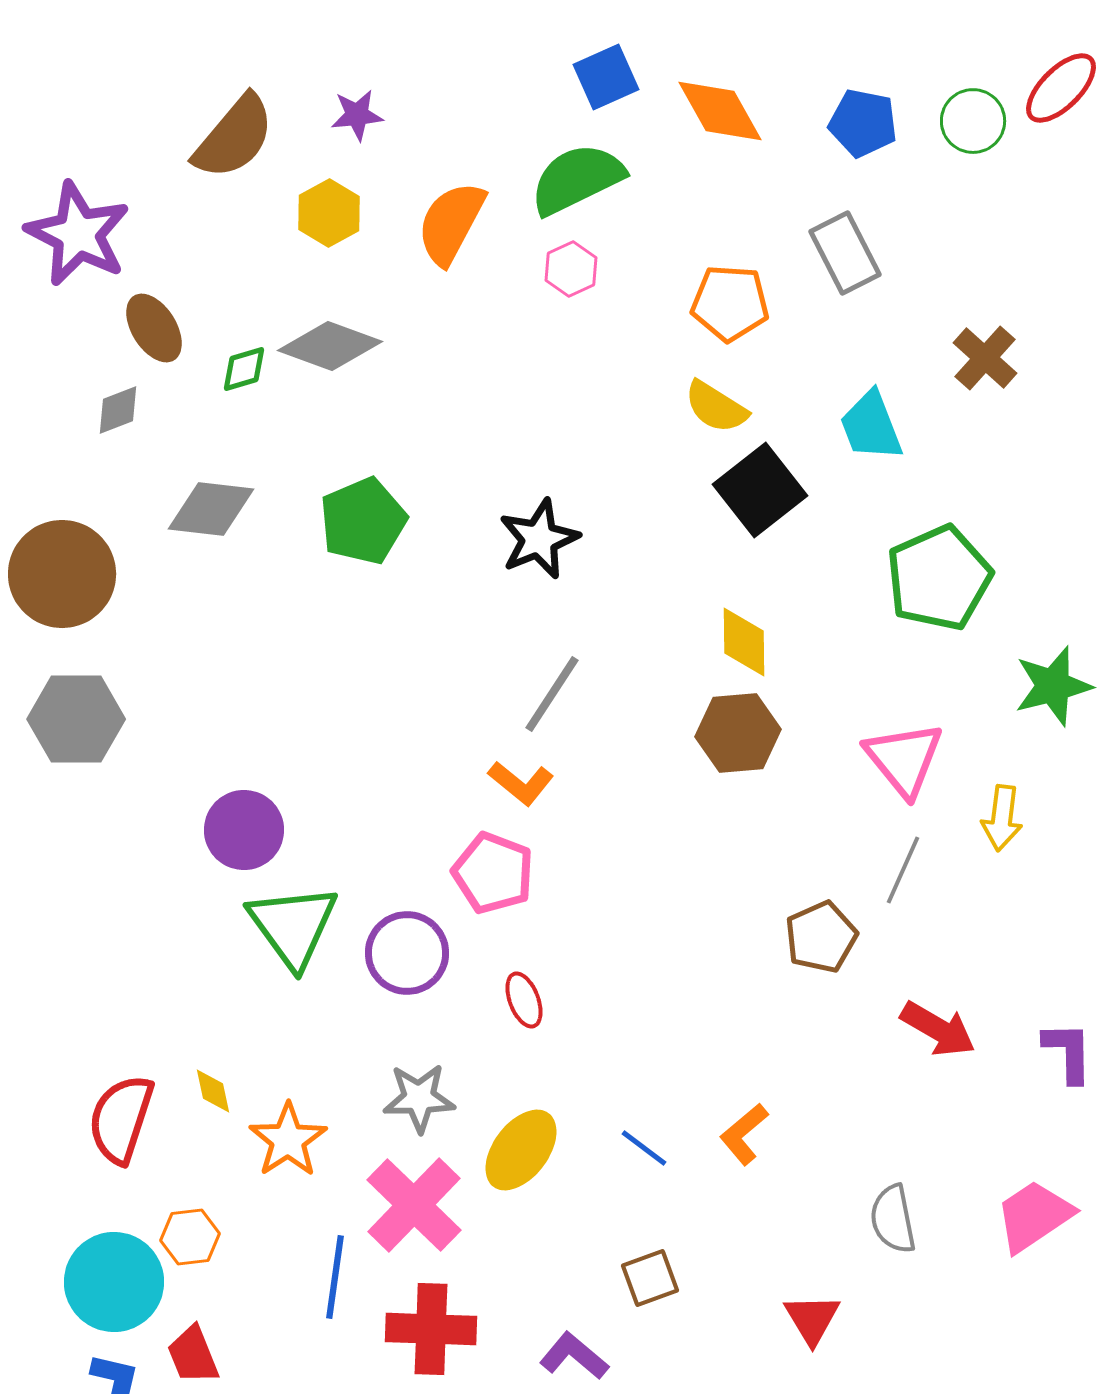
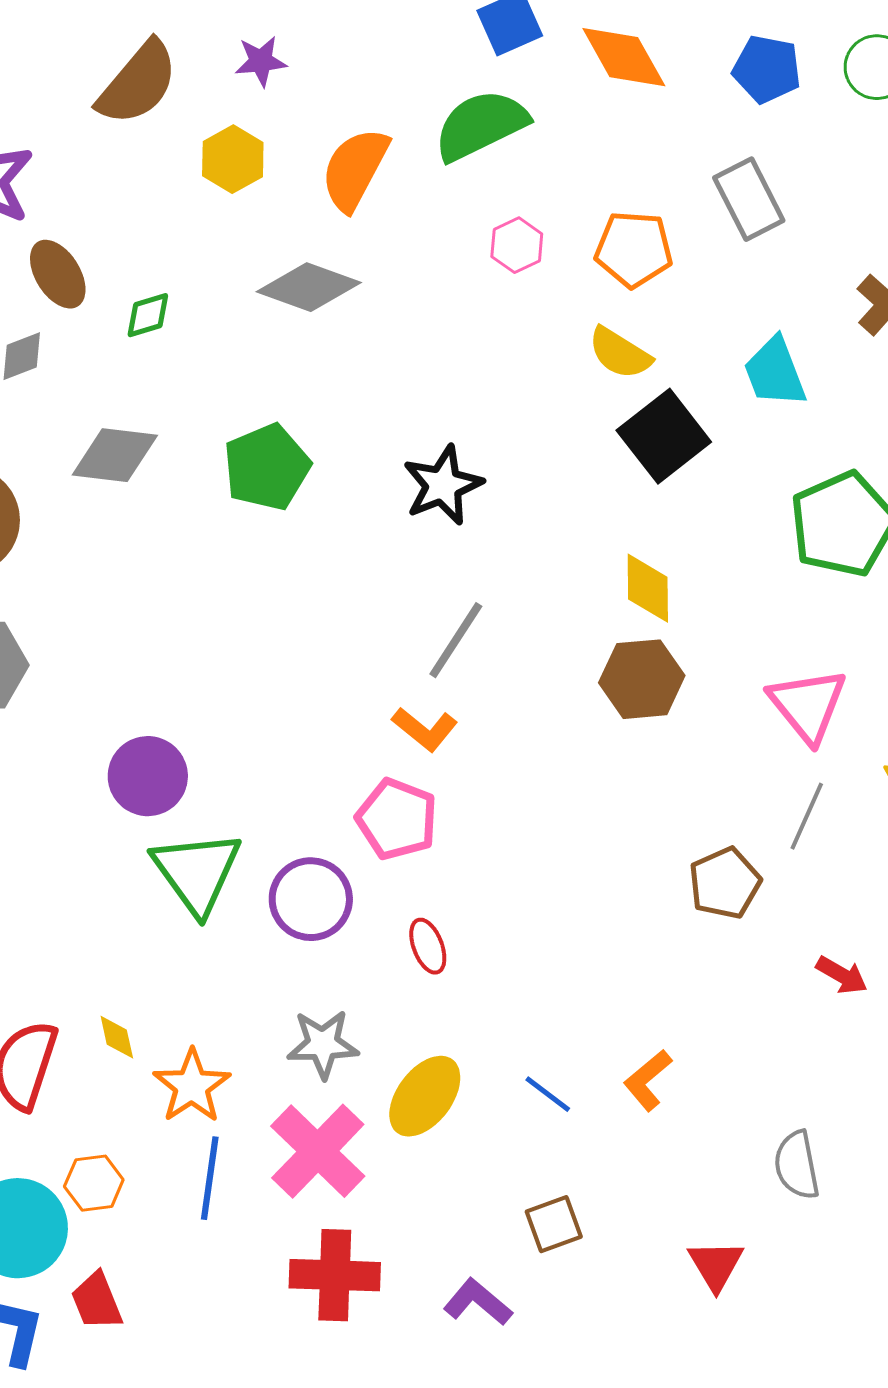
pink hexagon: (571, 269) -> (517, 245), moved
gray diamond: (330, 346) -> (309, 287), moved
red arrow: (938, 1029) -> (842, 975), size x0.7
blue line: (335, 1277) -> (210, 1178), moved

